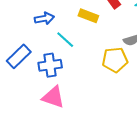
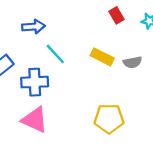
yellow rectangle: (88, 16) -> (102, 57), moved
yellow pentagon: (115, 60) -> (109, 119), moved

